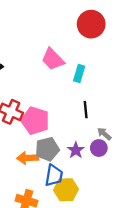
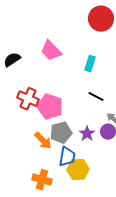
pink trapezoid: (53, 59) -> (51, 51), moved
black line: (86, 110) -> (96, 97), turned -56
orange arrow: (28, 158) -> (43, 141), turned -132

